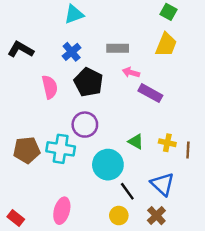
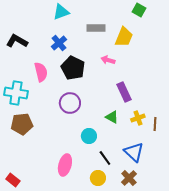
yellow trapezoid: (166, 45) -> (124, 37), moved
gray rectangle: (118, 48) -> (96, 28), moved
purple rectangle: (150, 93) -> (124, 92), moved, turned 36
yellow cross: (167, 143) -> (138, 118), turned -32
cyan cross: (61, 149) -> (16, 93), moved
cyan circle: (108, 165) -> (89, 136), size x0.6
pink ellipse: (62, 211) -> (65, 165), moved

